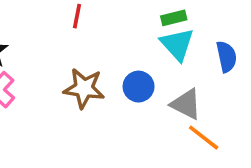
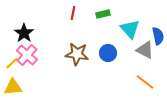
green rectangle: (174, 18) -> (103, 14), moved
gray triangle: (186, 104) -> (145, 50), moved

